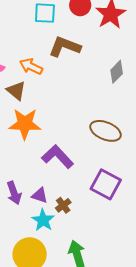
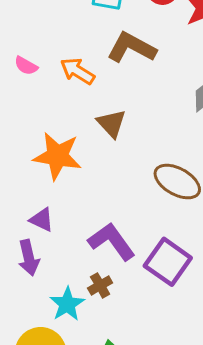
brown triangle: (16, 91) -> (111, 123), moved
purple L-shape: (58, 157) -> (112, 241), moved
purple triangle: (40, 195) -> (42, 220), moved

